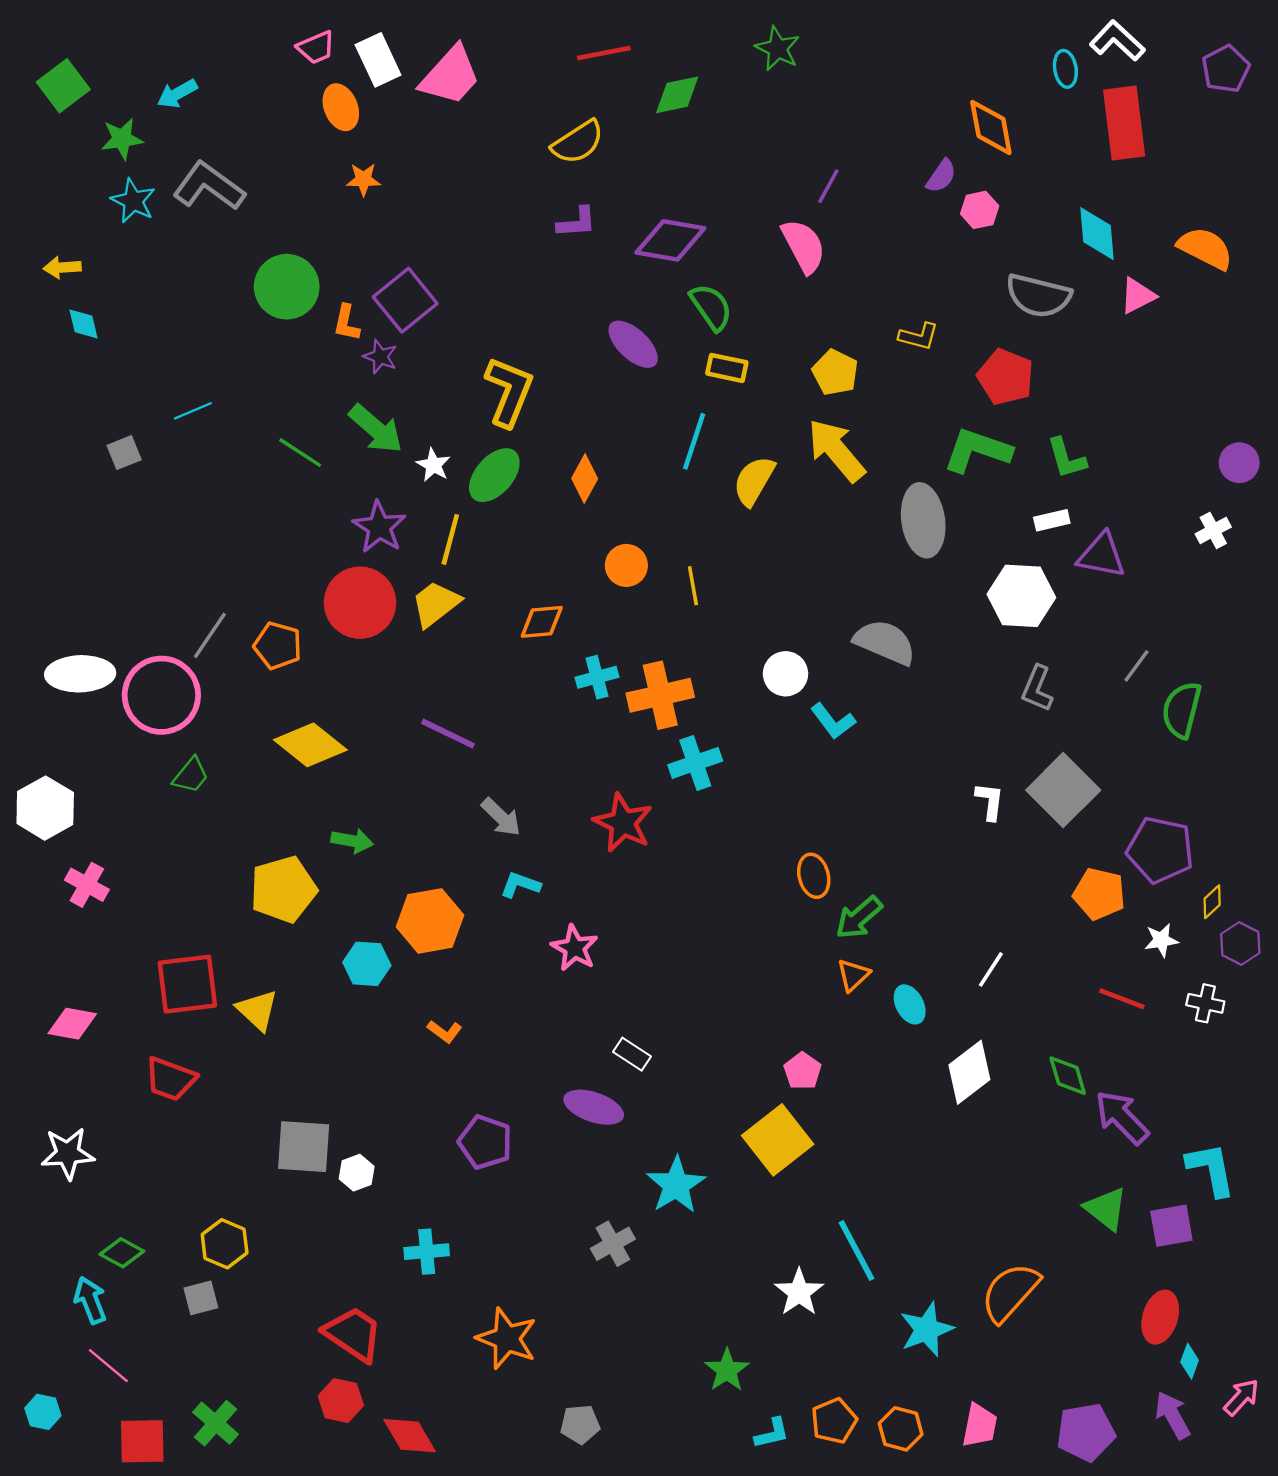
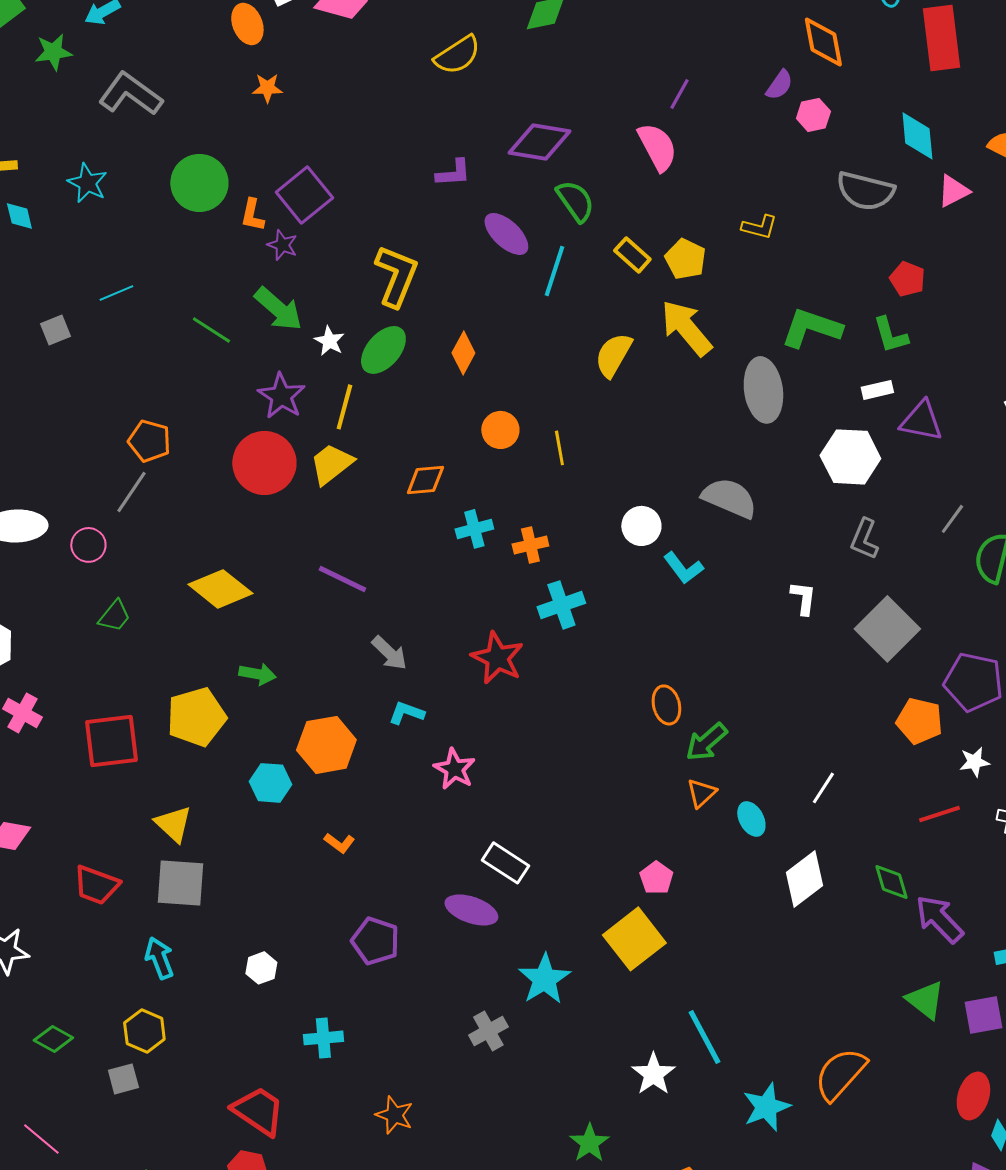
cyan star: (133, 201) -> (87, 183), moved
purple L-shape: (577, 222) -> (453, 173), moved
yellow rectangle: (727, 368) -> (632, 255), moved, turned 30
red pentagon: (1006, 377) -> (907, 279), moved, size x0.7
cyan line: (694, 441) -> (554, 271), moved
orange pentagon: (278, 646) -> (149, 441), moved
pink circle: (161, 695) -> (88, 545), size x0.5
orange cross: (660, 695) -> (530, 545), size x0.6
white L-shape: (990, 801) -> (803, 598), moved
red square: (187, 984) -> (111, 741), moved
red line: (1122, 999) -> (939, 814), turned -39
white rectangle: (632, 1054) -> (505, 863), size x1.4
gray square: (304, 1147) -> (180, 883), moved
cyan arrow: (90, 1300) -> (159, 958), moved
orange star: (507, 1339) -> (394, 1115), size x0.7

